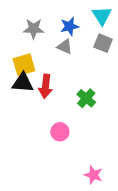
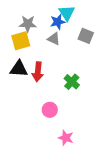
cyan triangle: (102, 16) -> (67, 13), moved
yellow square: (24, 65) -> (21, 41), moved
pink star: (93, 175) -> (66, 138), moved

